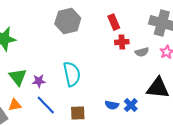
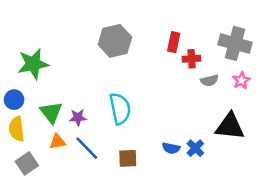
red rectangle: (114, 22) -> (174, 42), turned 35
red cross: (122, 42) -> (192, 59), moved
orange triangle: (15, 105) -> (57, 142), moved

